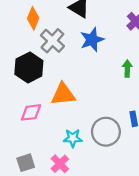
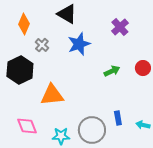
gray cross: (52, 41) -> (42, 45), size x0.6
green arrow: (127, 69) -> (112, 71), turned 63
pink diamond: (31, 112) -> (27, 126), moved, turned 75

